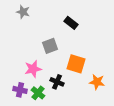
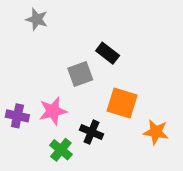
black rectangle: (71, 23) -> (108, 53), moved
purple cross: (20, 90) -> (17, 116), moved

